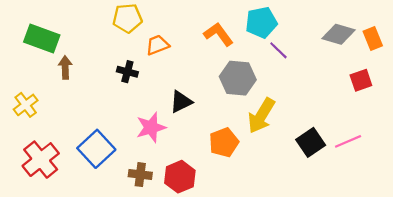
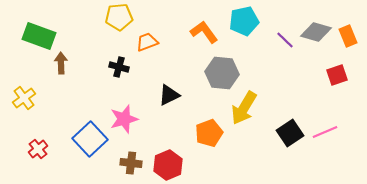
purple line: (278, 50) -> (285, 40), moved
pink star: (151, 127) -> (124, 119), moved
red cross: (41, 160) -> (38, 149), size x0.6

